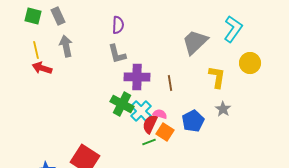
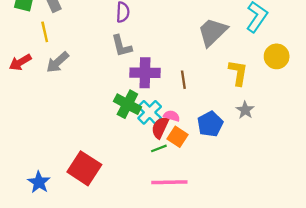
gray arrow: (66, 46) -> (58, 62), moved, turned -120
yellow line: (36, 50) -> (45, 32), moved
red arrow: (42, 68) -> (20, 62), moved, turned -48

